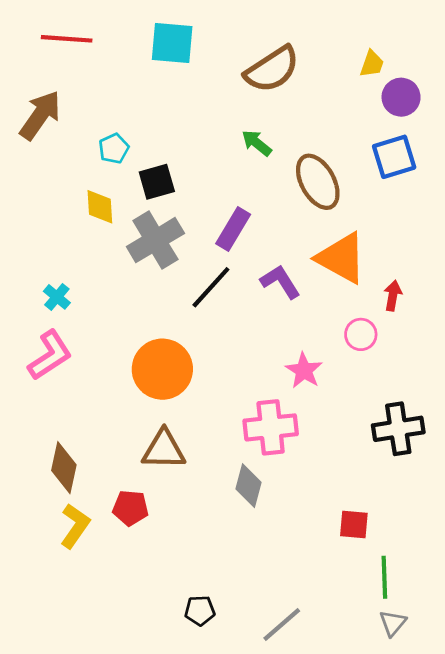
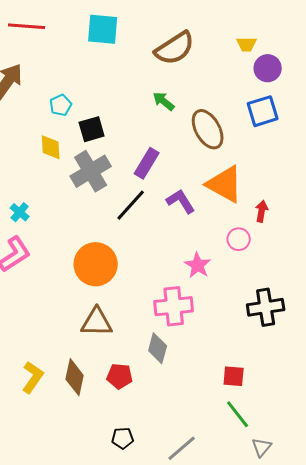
yellow trapezoid: (372, 64) -> (247, 44), turned 70
brown diamond: (64, 468) -> (75, 377), moved
red pentagon: (130, 508) -> (120, 376), moved
green line: (384, 577) -> (238, 414), moved, turned -36

